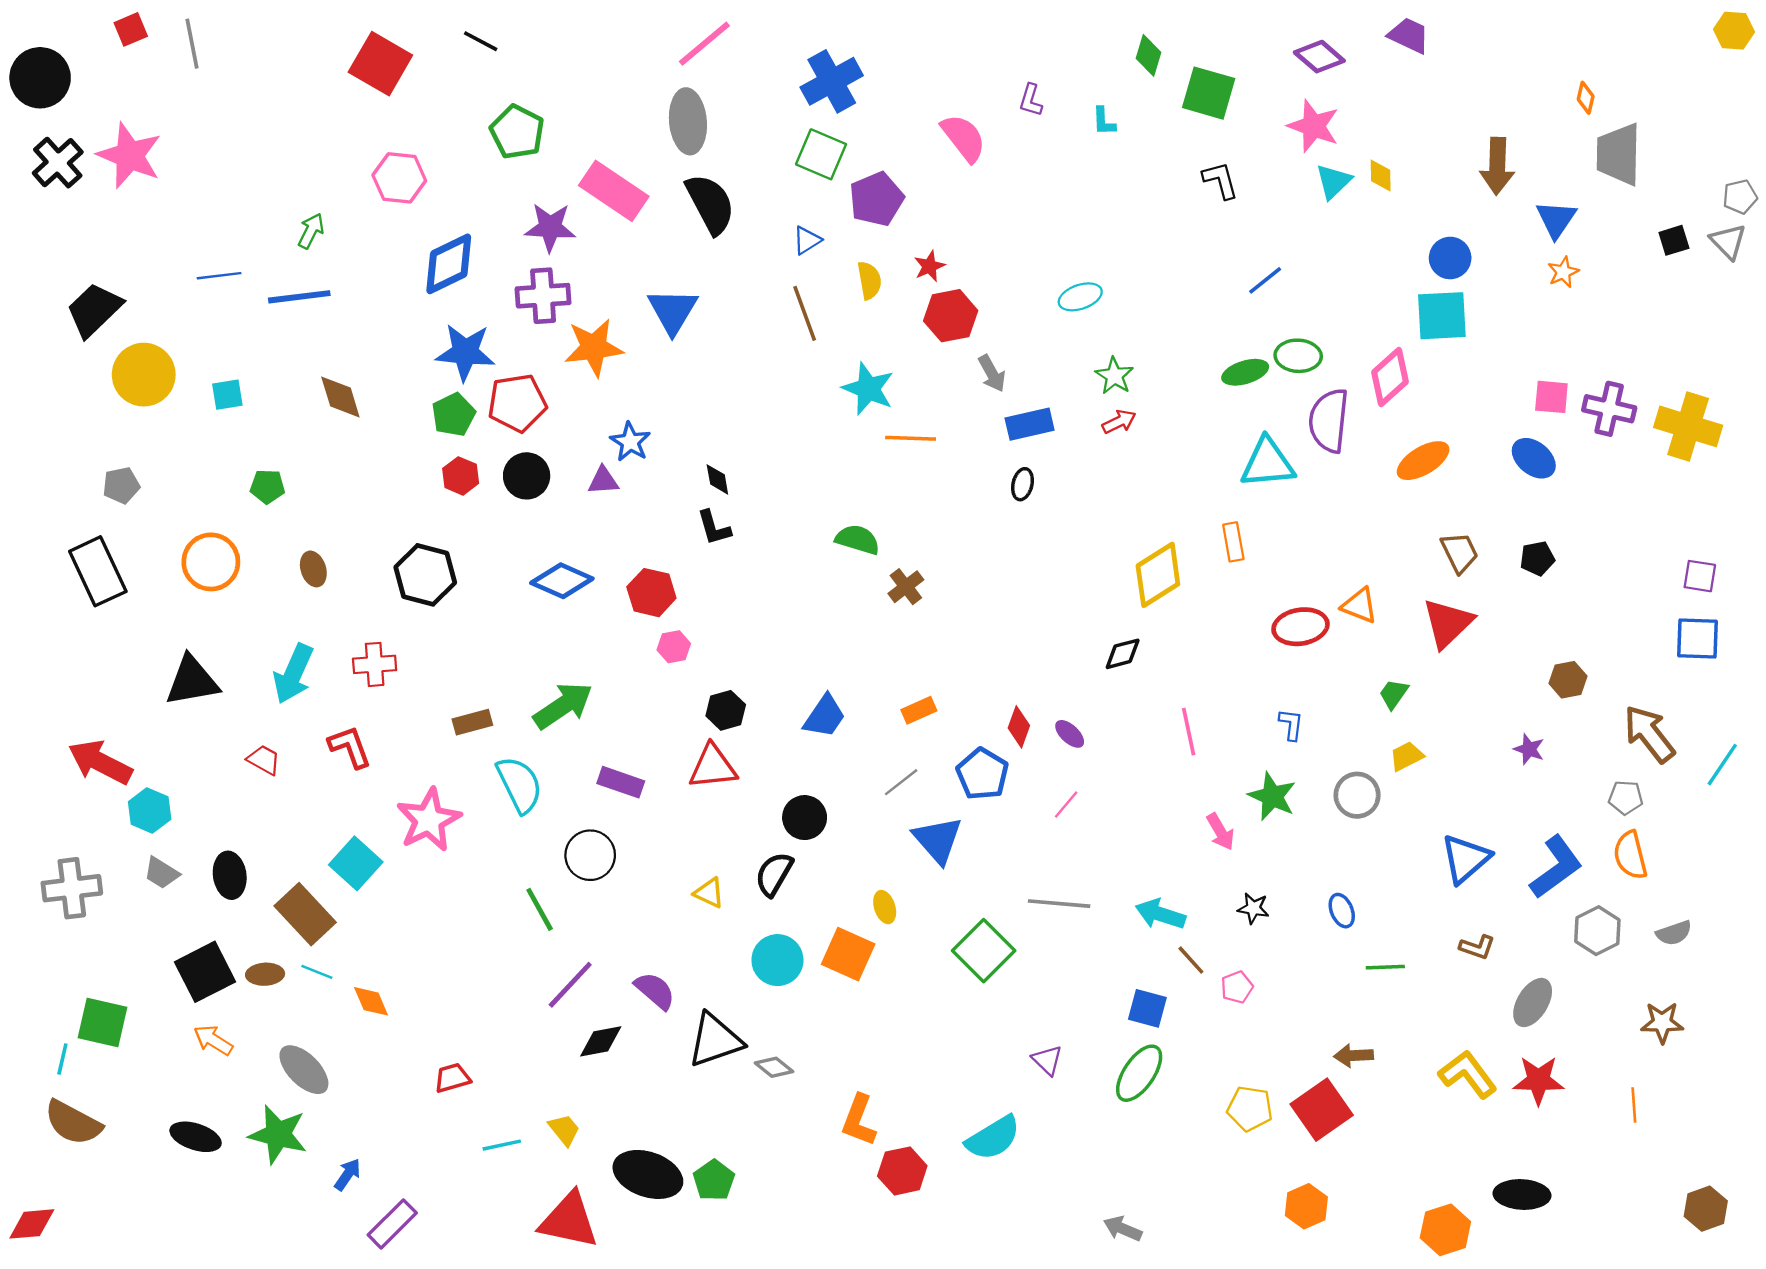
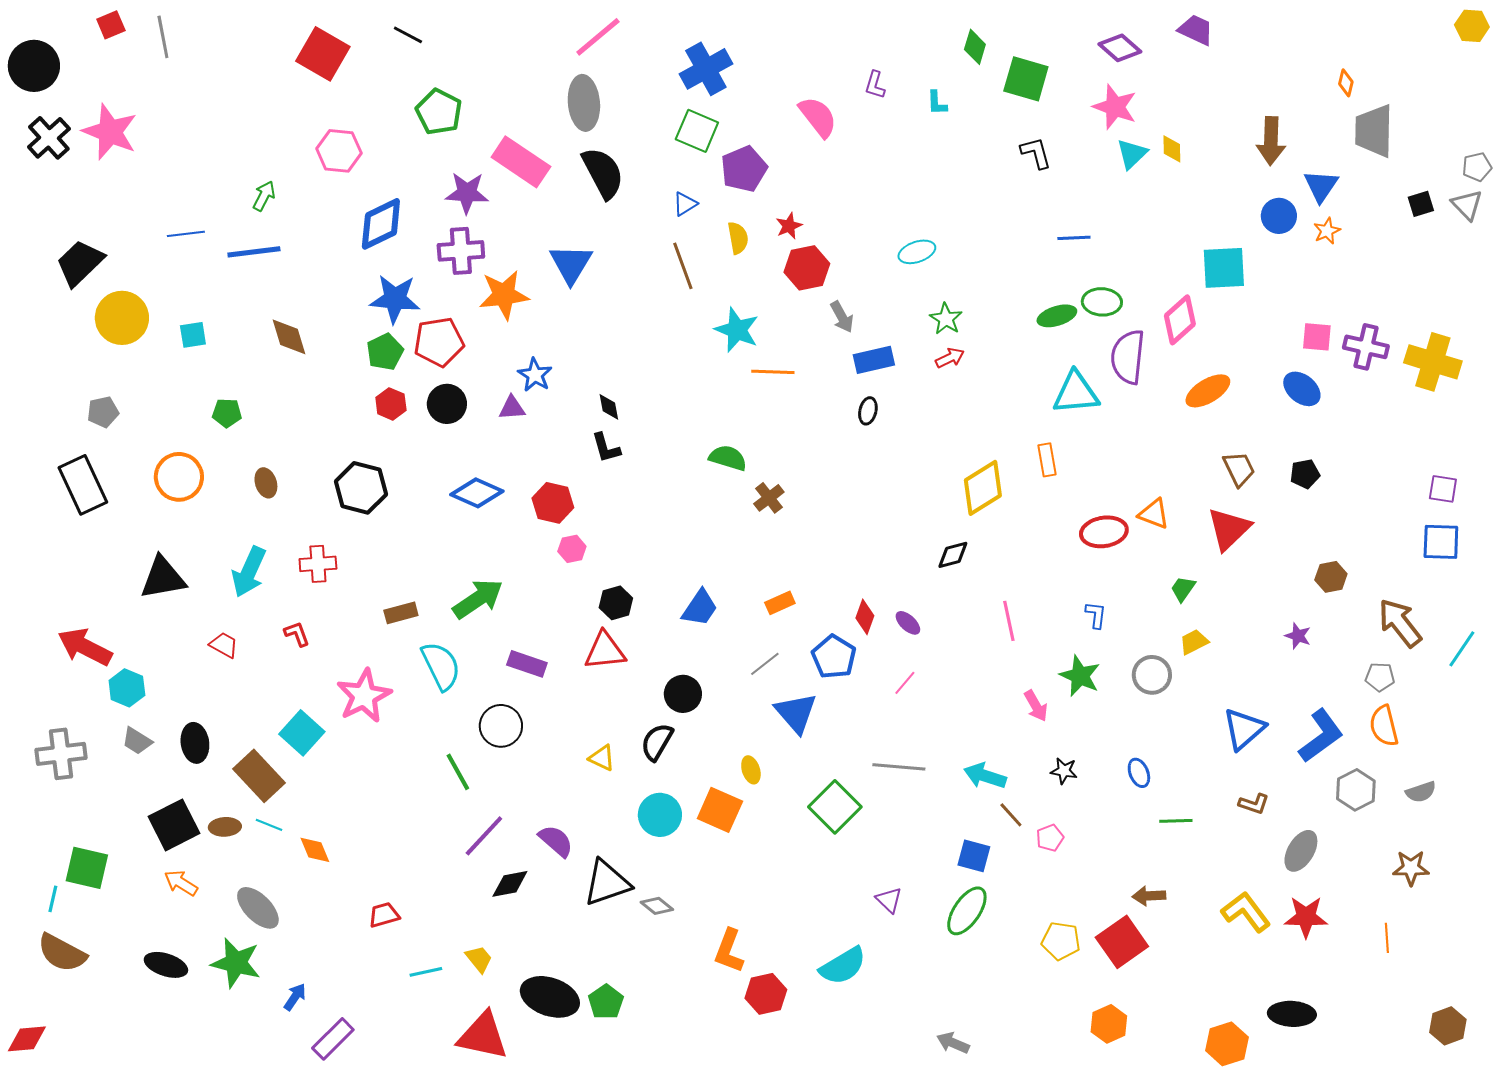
blue circle: (1450, 258) -> (1279, 216), moved
blue line: (1265, 280) -> (1074, 238), turned 36
red L-shape: (350, 747) -> (297, 634), size x0.7

